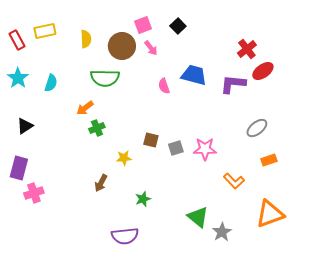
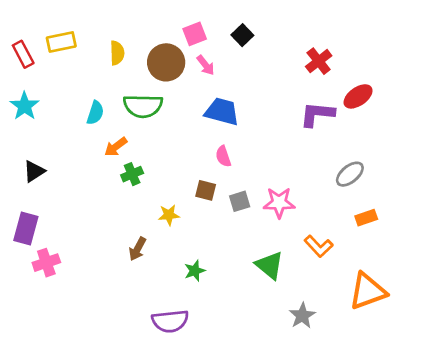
red cross: (247, 49) -> (319, 61), moved
blue trapezoid: (194, 75) -> (222, 111), moved
cyan semicircle: (51, 83) -> (95, 113), moved
pink semicircle: (164, 86) -> (223, 156), moved
green triangle: (198, 217) -> (270, 265), moved

